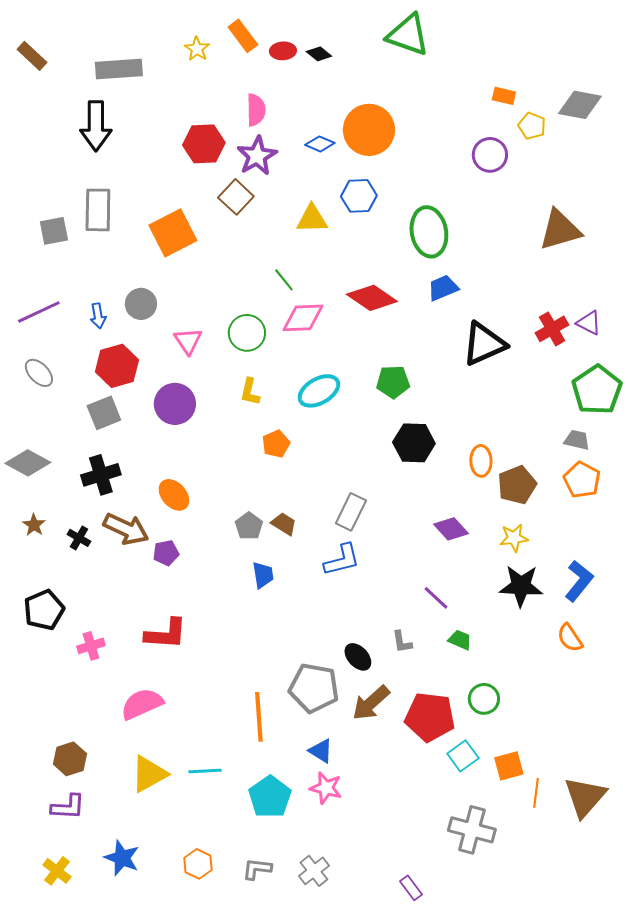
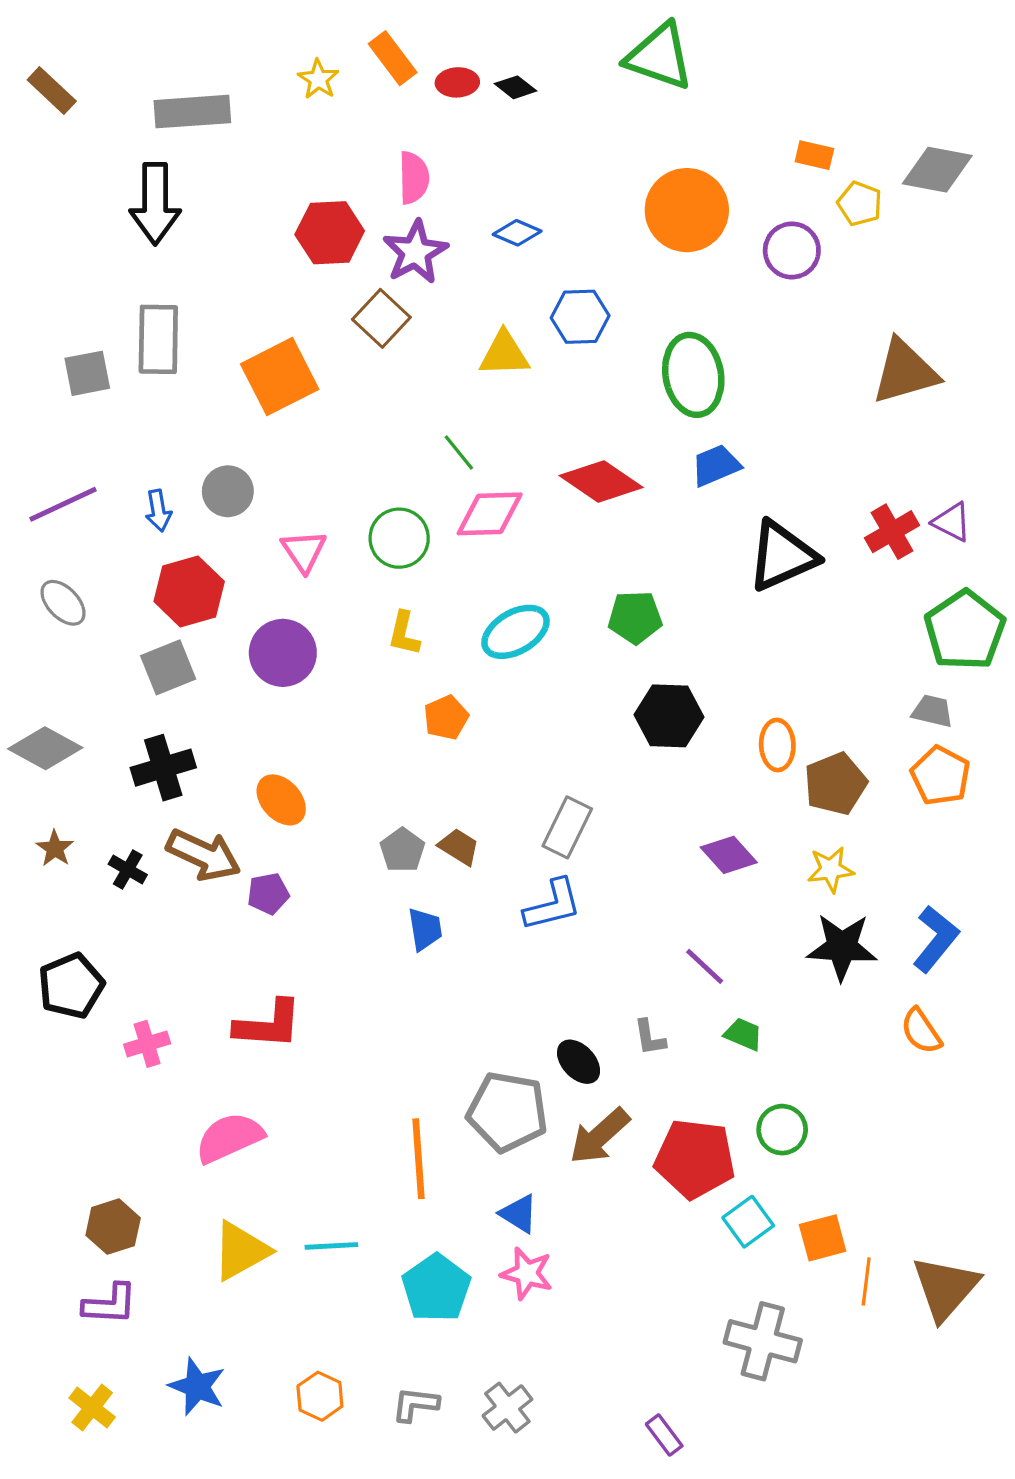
orange circle: (369, 130) -> (687, 210), moved

